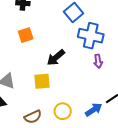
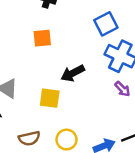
purple arrow: (98, 61) -> (122, 89), turned -48

